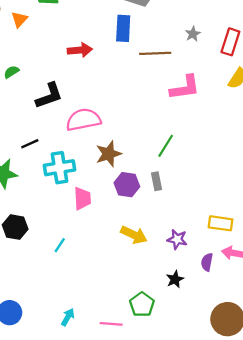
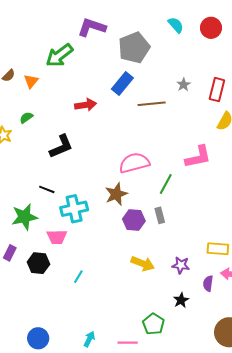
blue rectangle: (123, 28) -> (122, 83), turned 40
green semicircle: (11, 72) -> (26, 118), moved
pink L-shape: (185, 88) -> (198, 157), moved
pink semicircle: (83, 120) -> (134, 163), moved
black line: (30, 144) -> (47, 189), turned 49
pink trapezoid: (82, 198) -> (57, 237), moved, turned 95

